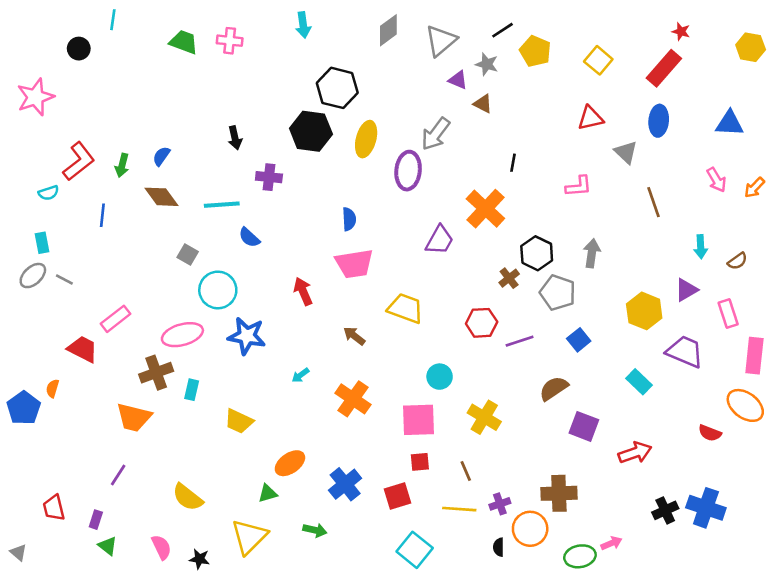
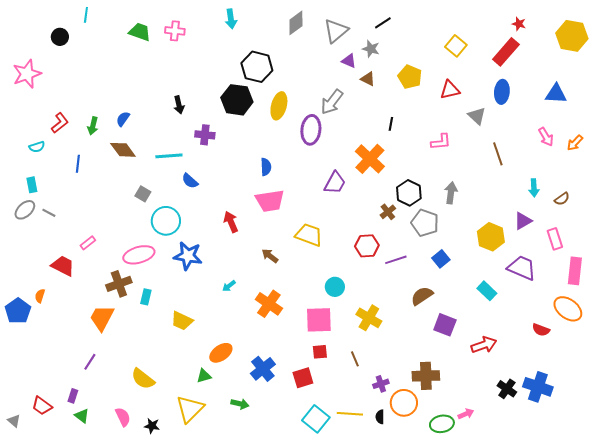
yellow hexagon: (751, 47) -> (572, 36), size x1.4
yellow pentagon: (535, 51) -> (410, 77), moved
red L-shape: (79, 161) -> (60, 123), size x0.7
pink rectangle: (115, 319) -> (88, 243), size x0.7
orange trapezoid: (134, 417) -> (102, 318), turned 104
red trapezoid: (54, 508) -> (42, 406), moved, turned -40
yellow line: (459, 509) -> (350, 414), moved
black cross: (665, 510) -> (507, 389), turned -30

